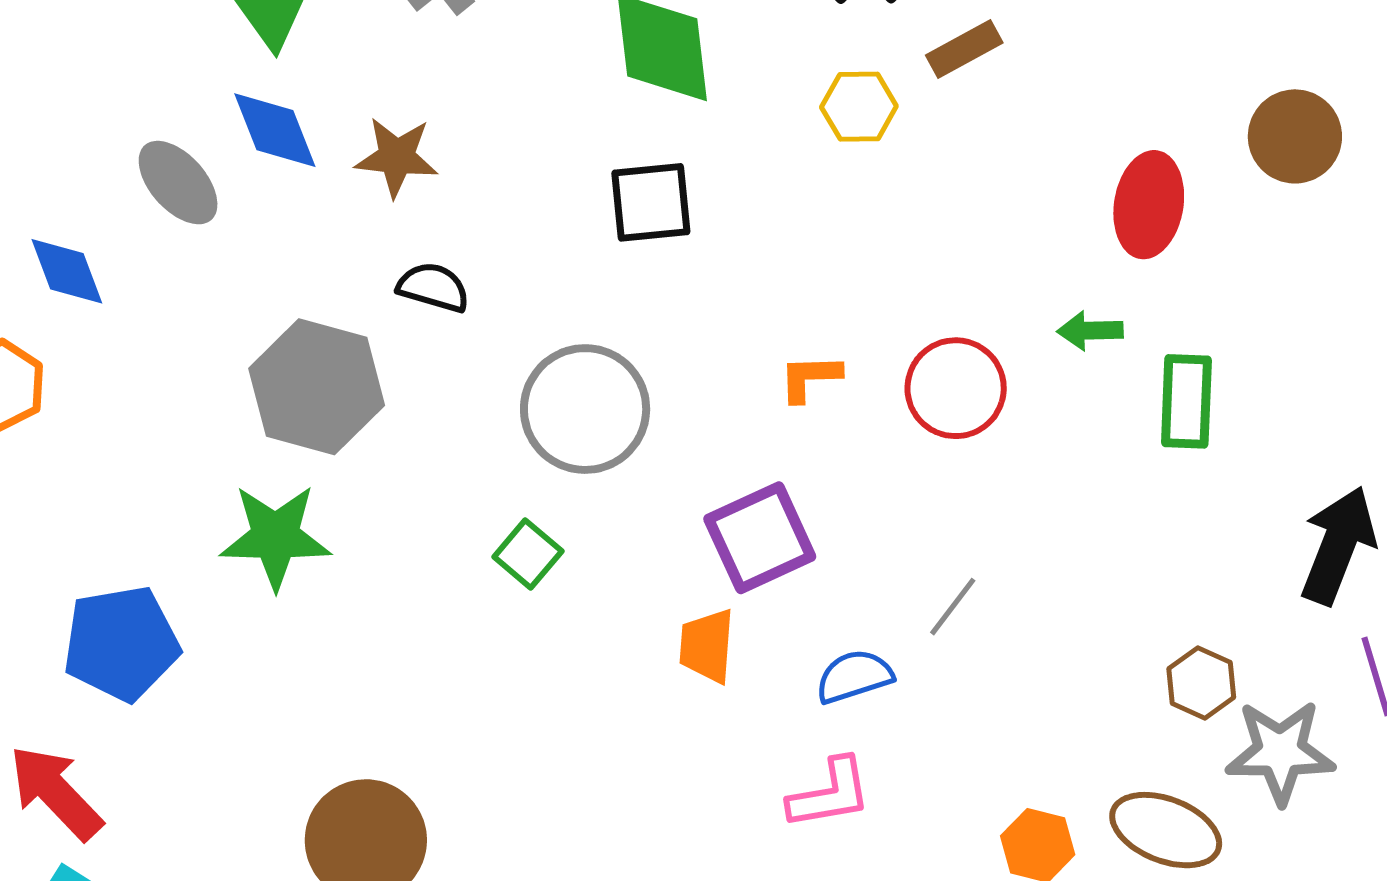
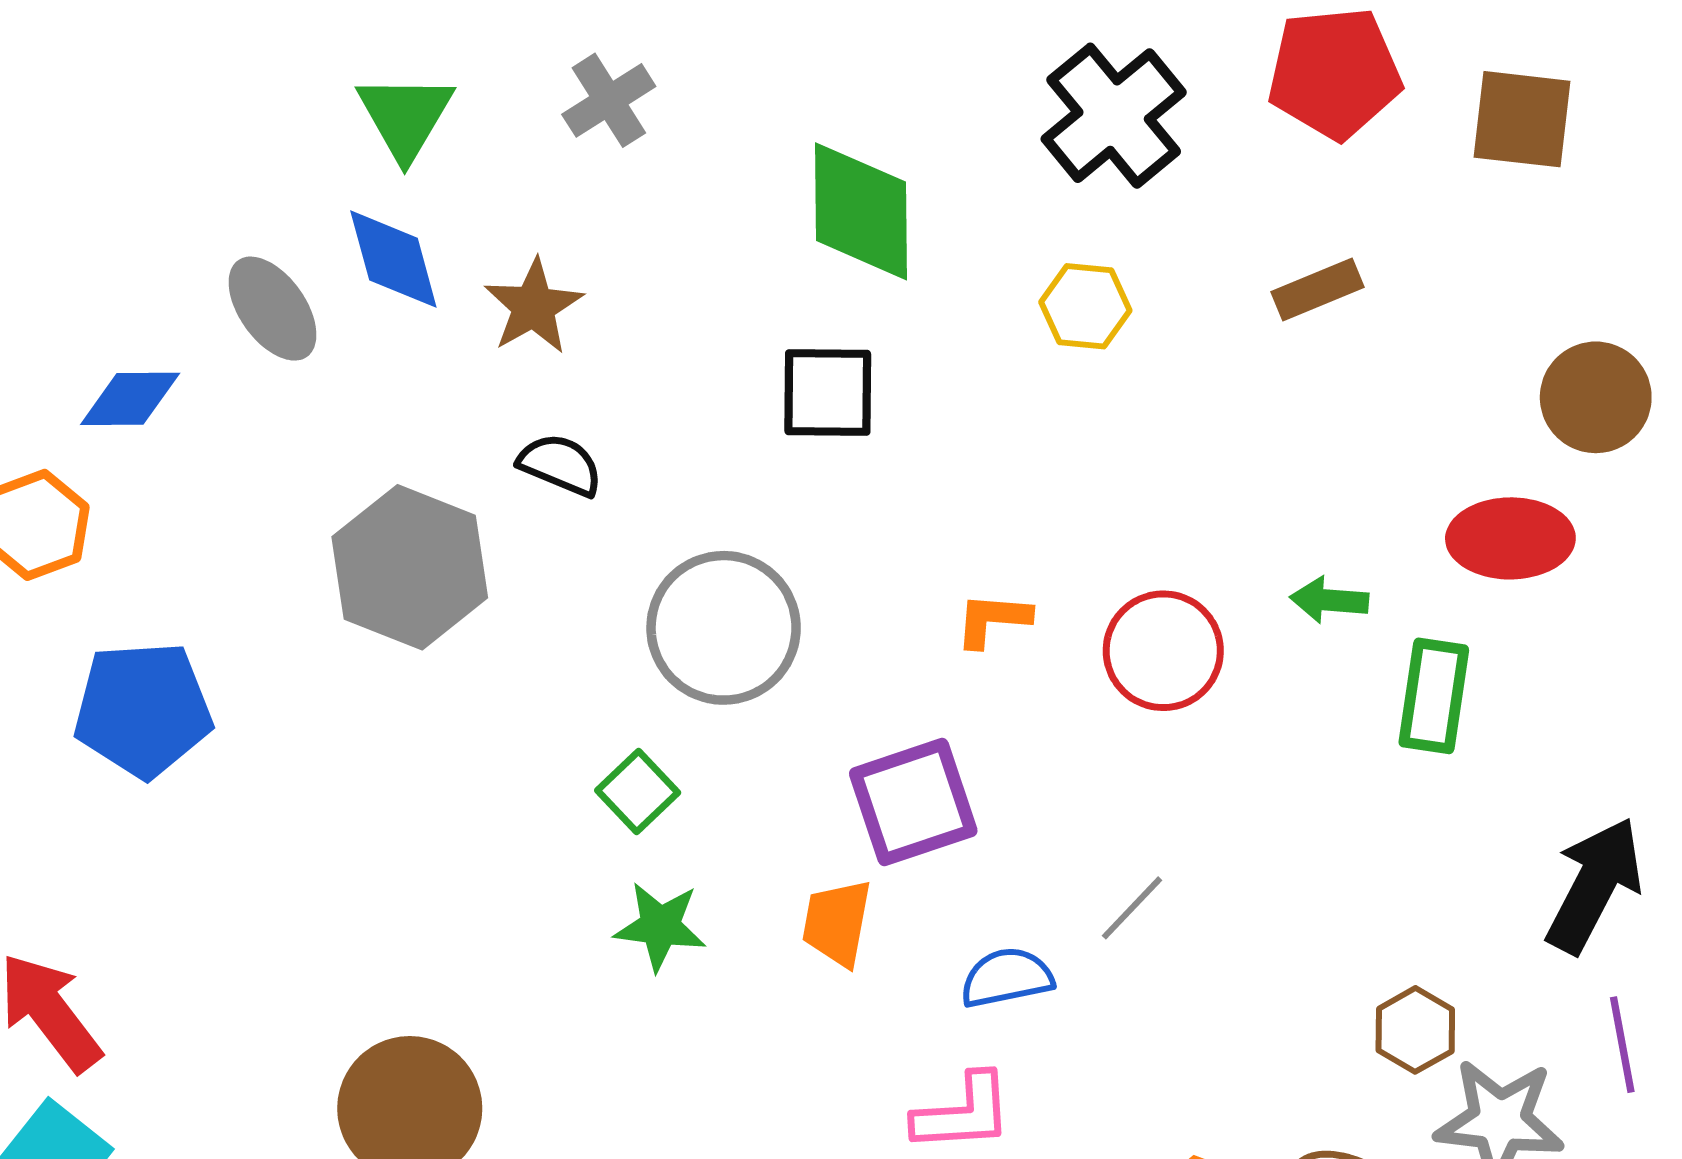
brown rectangle: (964, 49) -> (1318, 289), moved
brown star: (397, 157) -> (534, 306), turned 30
red ellipse: (1149, 205) -> (1510, 538), moved, turned 74
blue diamond: (67, 271) -> (130, 399), turned -76
green star: (275, 537) -> (660, 926), moved, size x0.7
blue pentagon: (121, 643) -> (143, 710), moved

